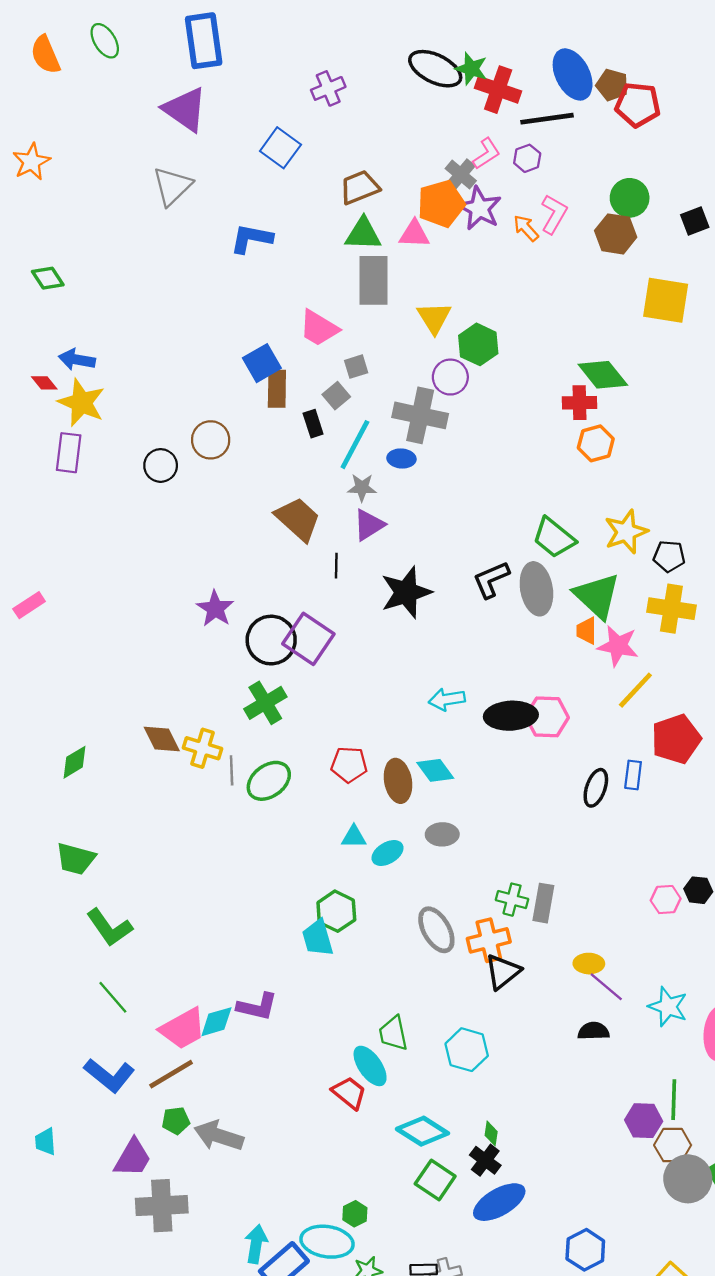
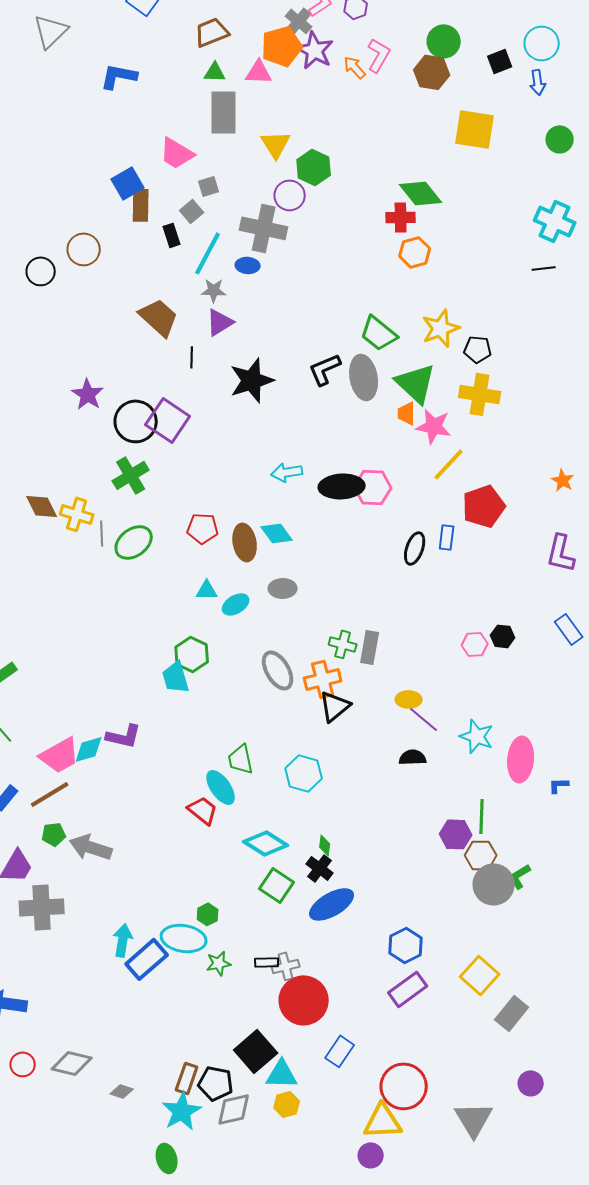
green triangle: (363, 234) -> (215, 72), size x0.7

